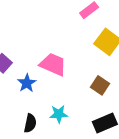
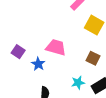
cyan star: (59, 114) -> (78, 83), moved

